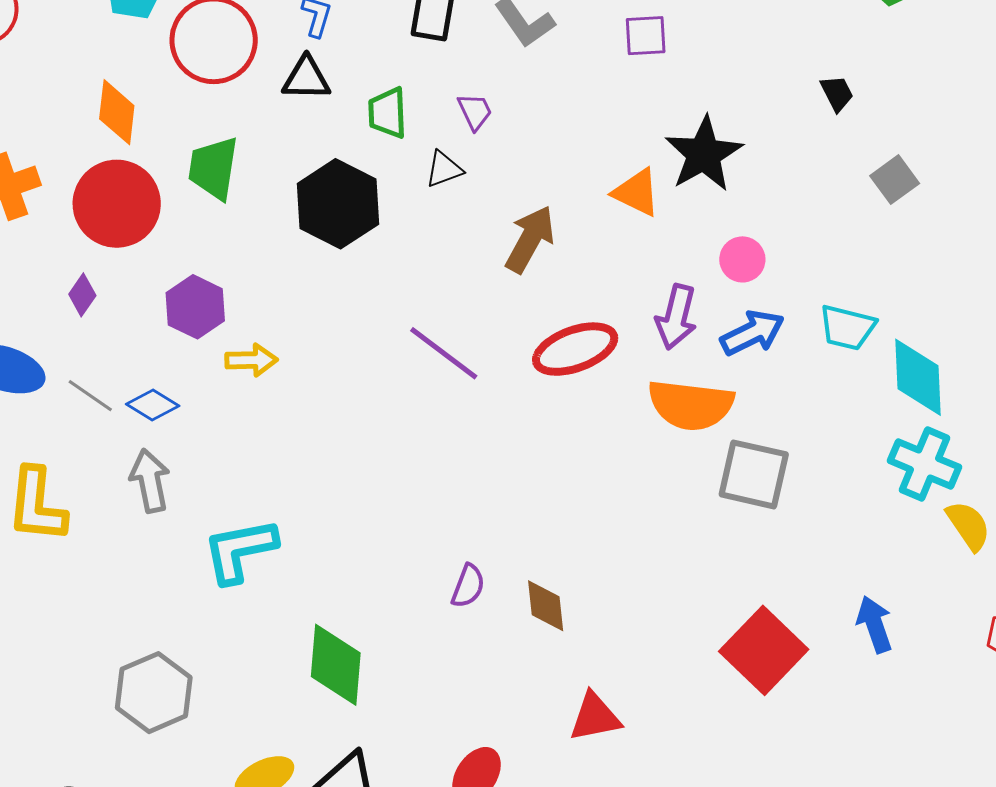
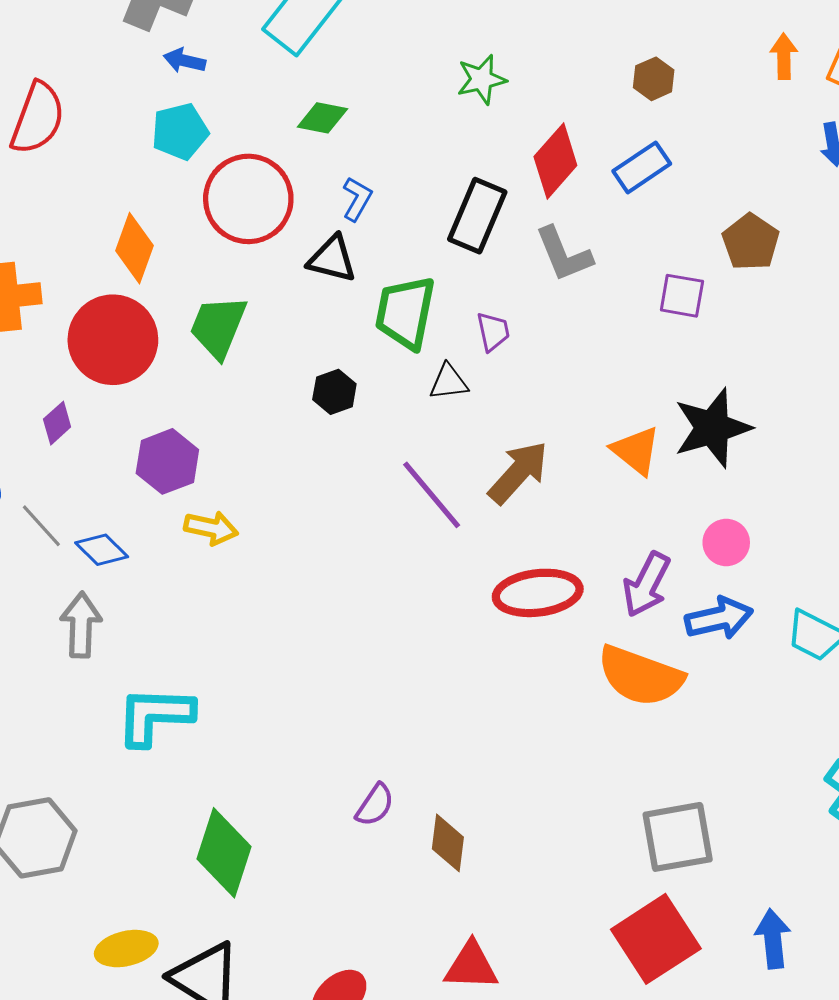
green trapezoid: (387, 113) -> (405, 312), size x1.4
black hexagon: (338, 204) -> (334, 392), size x0.5
purple line: (444, 353) -> (432, 495), moved
gray square: (754, 474) -> (678, 837), moved, turned -36

